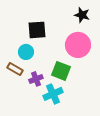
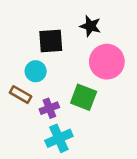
black star: (82, 15) -> (90, 26), moved
cyan cross: (53, 94) -> (59, 138), moved

